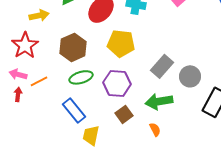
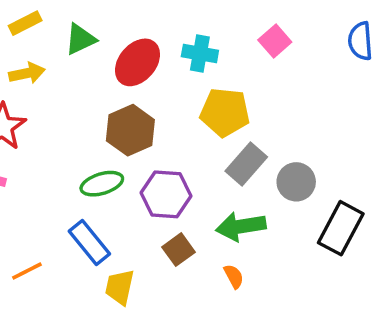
yellow pentagon: (121, 43) -> (225, 112), moved
brown hexagon: (73, 47) -> (130, 130), moved
orange line: (39, 81) -> (27, 271), moved

